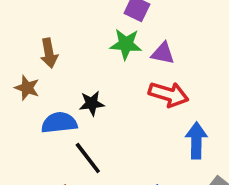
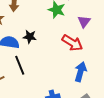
purple triangle: (163, 53) -> (84, 22), moved, turned 40

